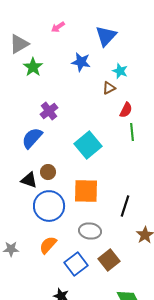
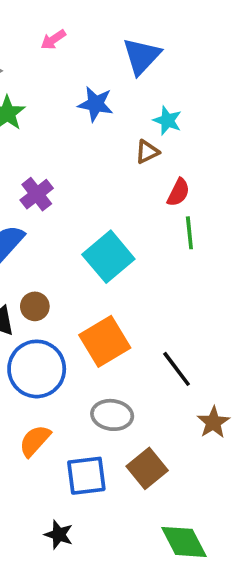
orange square: (86, 191) -> (105, 341), turned -32
black line: (125, 206) -> (177, 369), turned -55
blue square: (76, 264) -> (86, 476), turned 30

